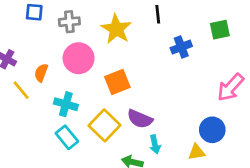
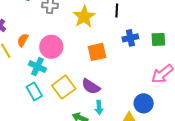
green square: (220, 30) -> (158, 39), moved
pink circle: (79, 58) -> (51, 47), moved
orange square: (117, 82) -> (97, 52), moved

